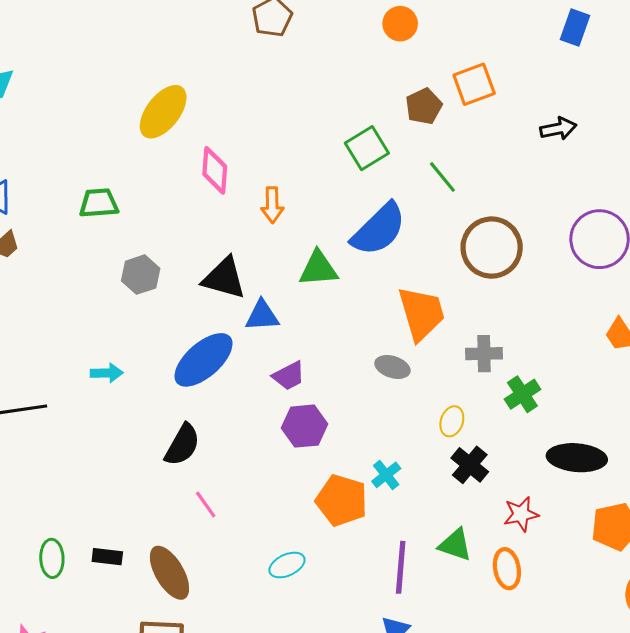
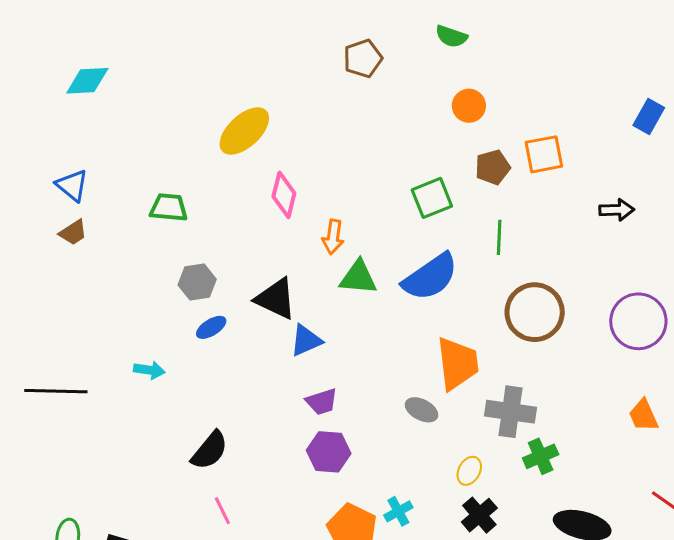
orange circle: (400, 24) -> (469, 106), moved
green line: (442, 177) -> (499, 237), turned 32
green triangle: (318, 269) -> (358, 277), moved
blue triangle: (262, 316) -> (306, 340), turned -30
gray cross: (484, 354) -> (510, 412), size x1.4
blue ellipse: (204, 360) -> (211, 327), moved, size x0.5

